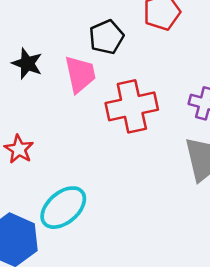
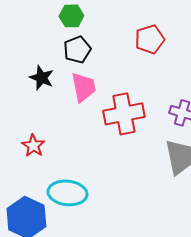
black pentagon: (106, 37) -> (77, 50), moved
cyan ellipse: (63, 208) -> (67, 193), turned 45

